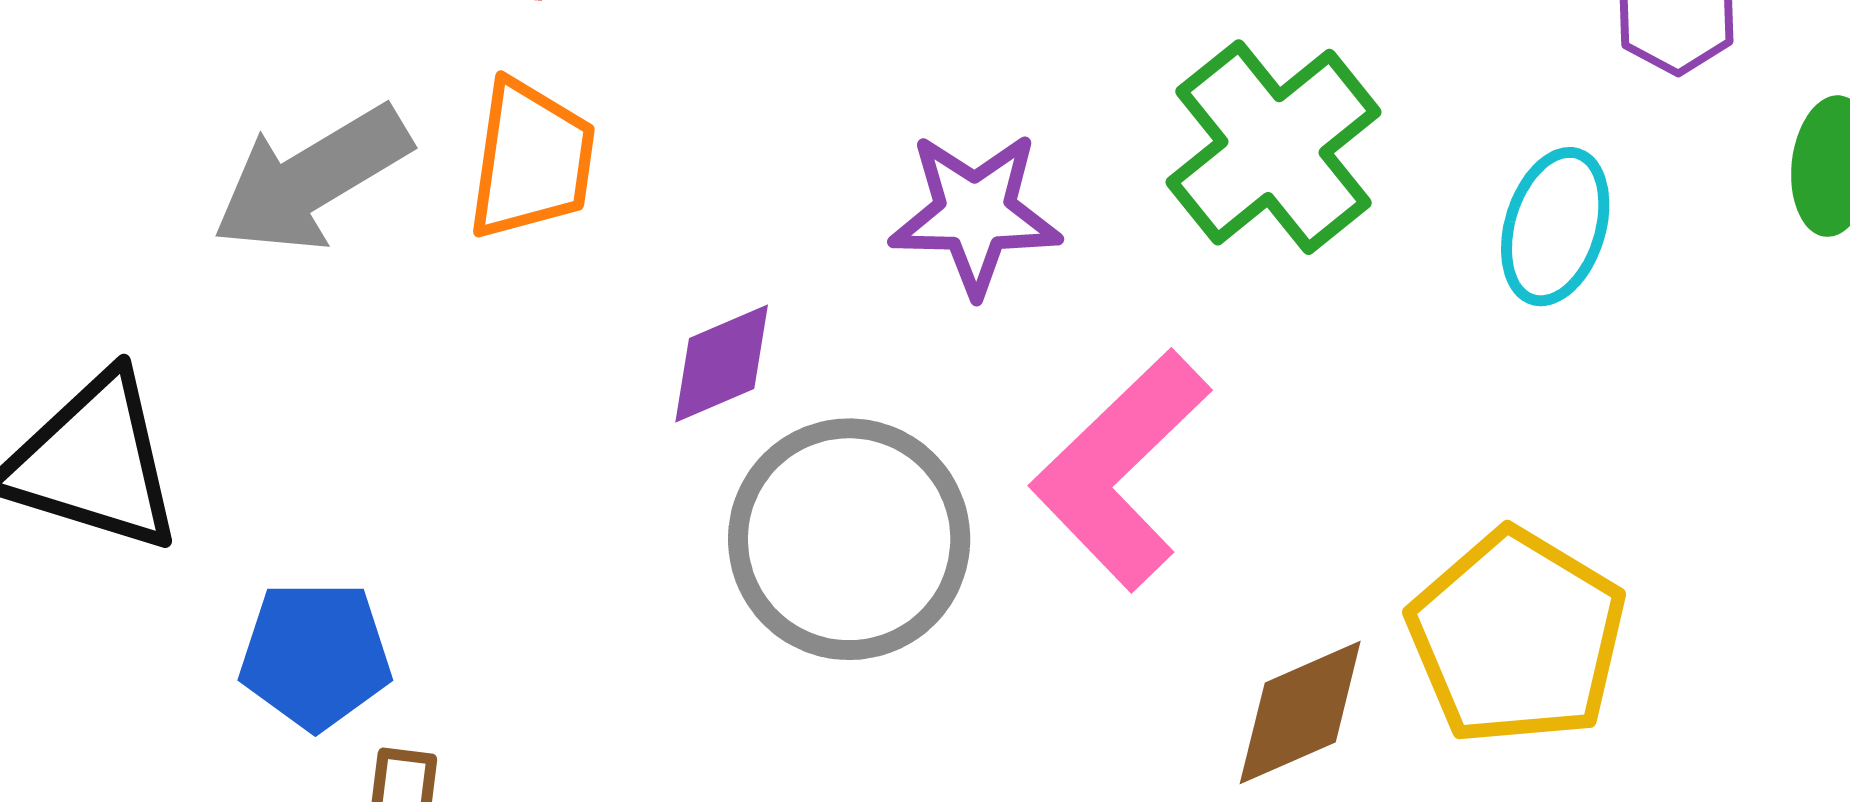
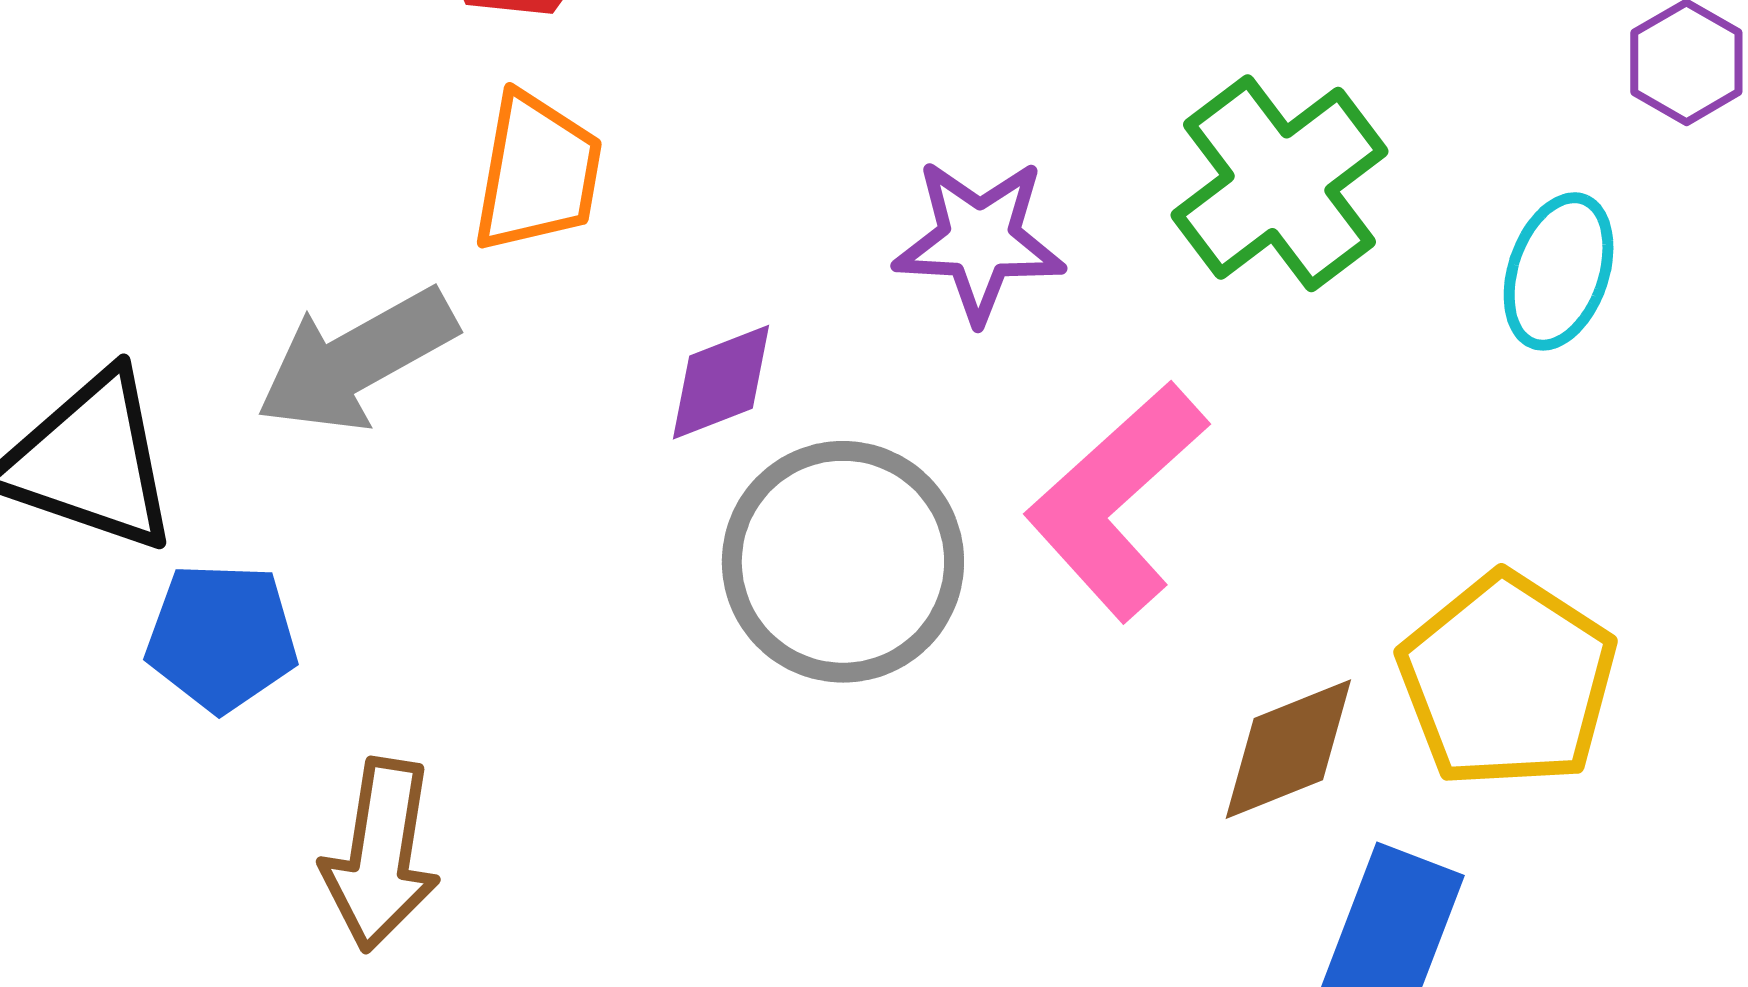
gray arrow: (312, 179) -> (356, 360), moved
blue pentagon: (315, 655) -> (222, 637), moved

